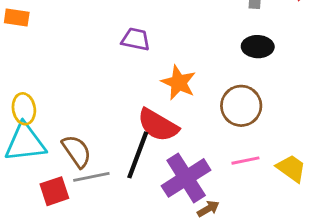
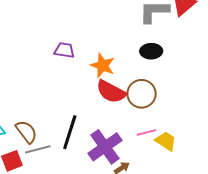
orange star: (179, 82) -> (103, 65), moved
red semicircle: (158, 125) -> (111, 92), moved
yellow trapezoid: (291, 168) -> (166, 141), moved

